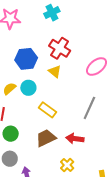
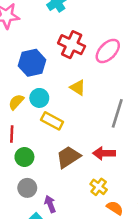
pink ellipse: (97, 67) -> (108, 51), moved
yellow triangle: (55, 71) -> (78, 88), moved
yellow rectangle: (47, 110) -> (52, 121), moved

